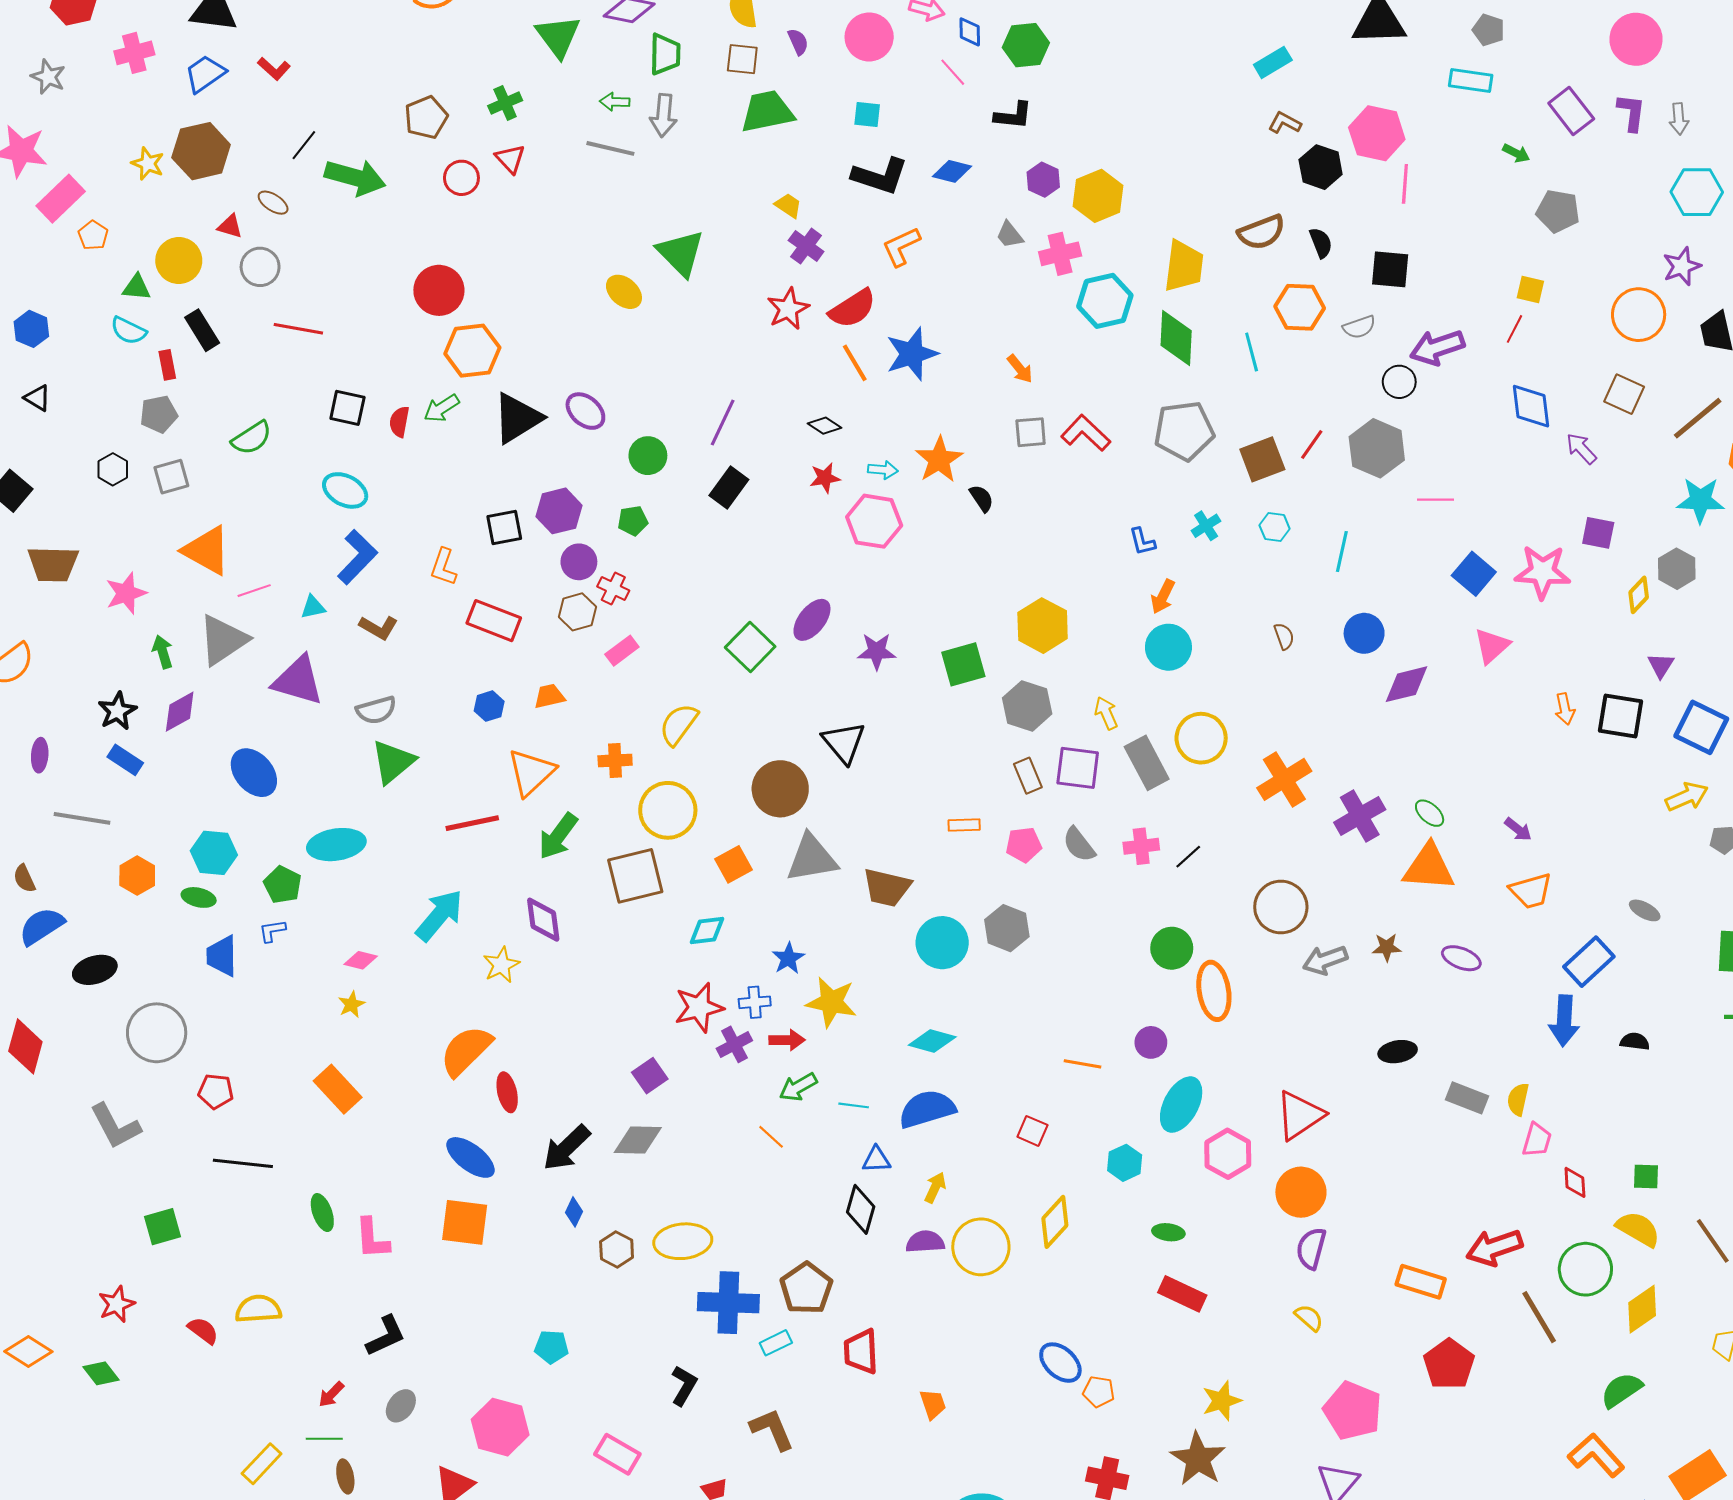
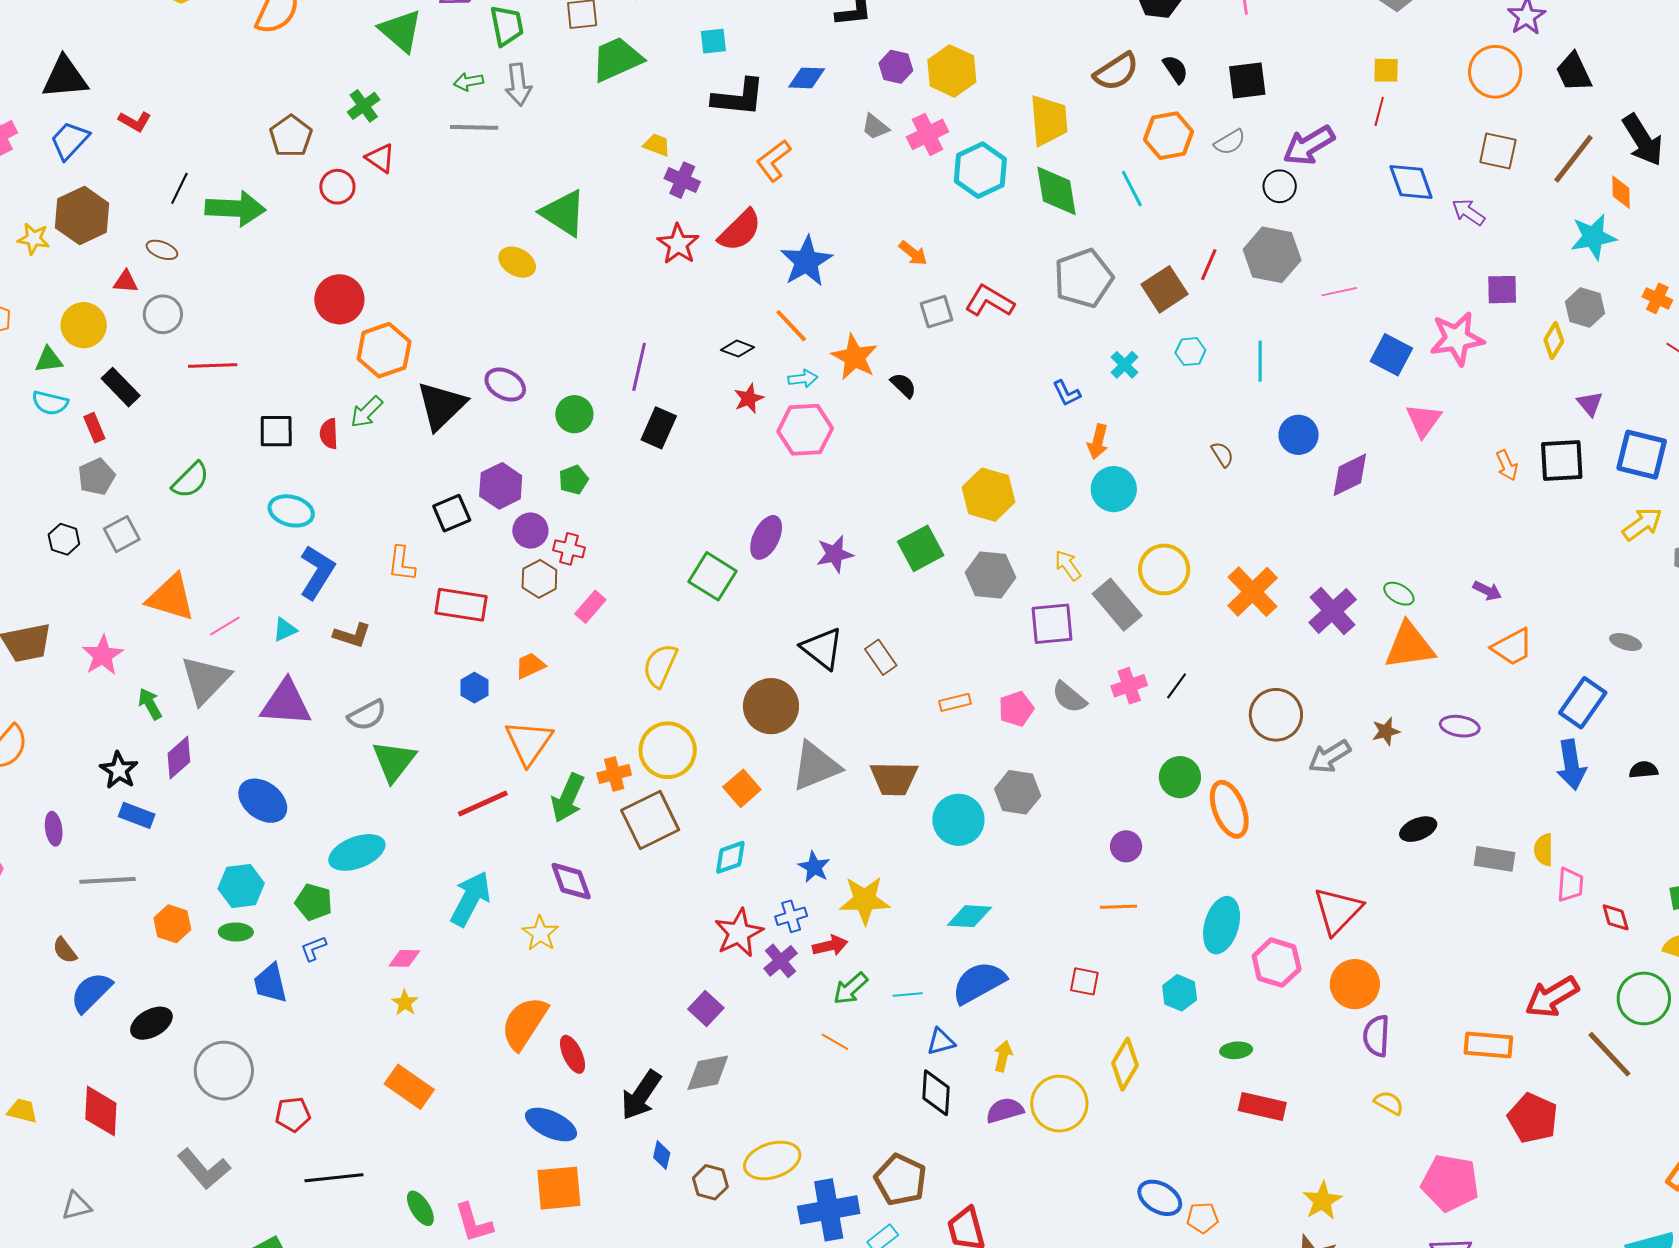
orange line: (855, 363) -> (791, 326), moved
orange cross: (615, 760) -> (614, 774), moved
brown rectangle: (1028, 776) -> (881, 657), moved
purple circle: (1151, 1042) -> (1126, 846), moved

